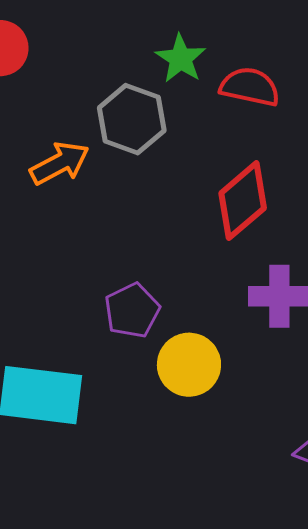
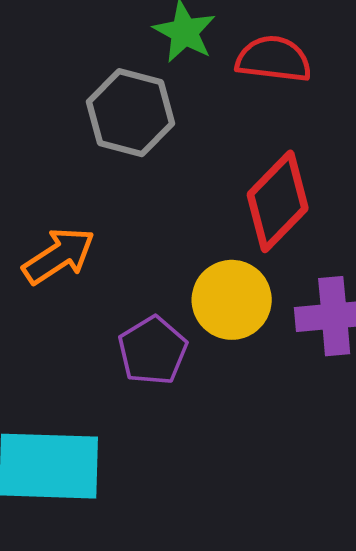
orange arrow: (60, 163) -> (59, 256), moved
yellow circle: (189, 365) -> (232, 300), moved

